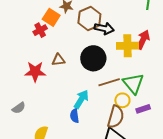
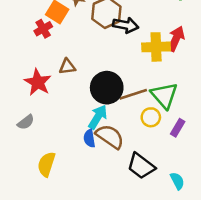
black circle: (93, 58) -> (107, 88), moved
red star: (35, 72) -> (38, 82), turned 30
gray semicircle: (19, 108) -> (26, 122), moved
purple rectangle: (143, 109) -> (178, 128), turned -40
brown semicircle: (116, 117) -> (110, 137), moved, turned -70

